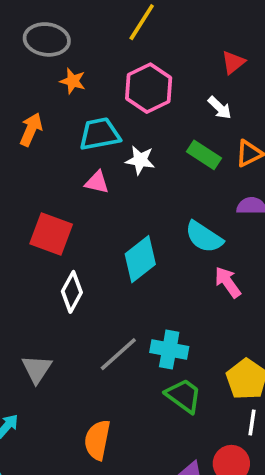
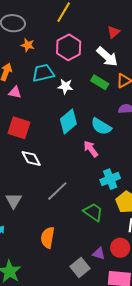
white arrow: (220, 108) -> (107, 57), size x1.6
pink triangle: (97, 182) -> (15, 92), moved
cyan diamond: (140, 259) -> (68, 122), moved
pink arrow: (228, 282) -> (91, 149), moved
white diamond: (72, 292) -> (31, 158), turned -55
cyan cross: (169, 350) -> (110, 179), moved, turned -30

